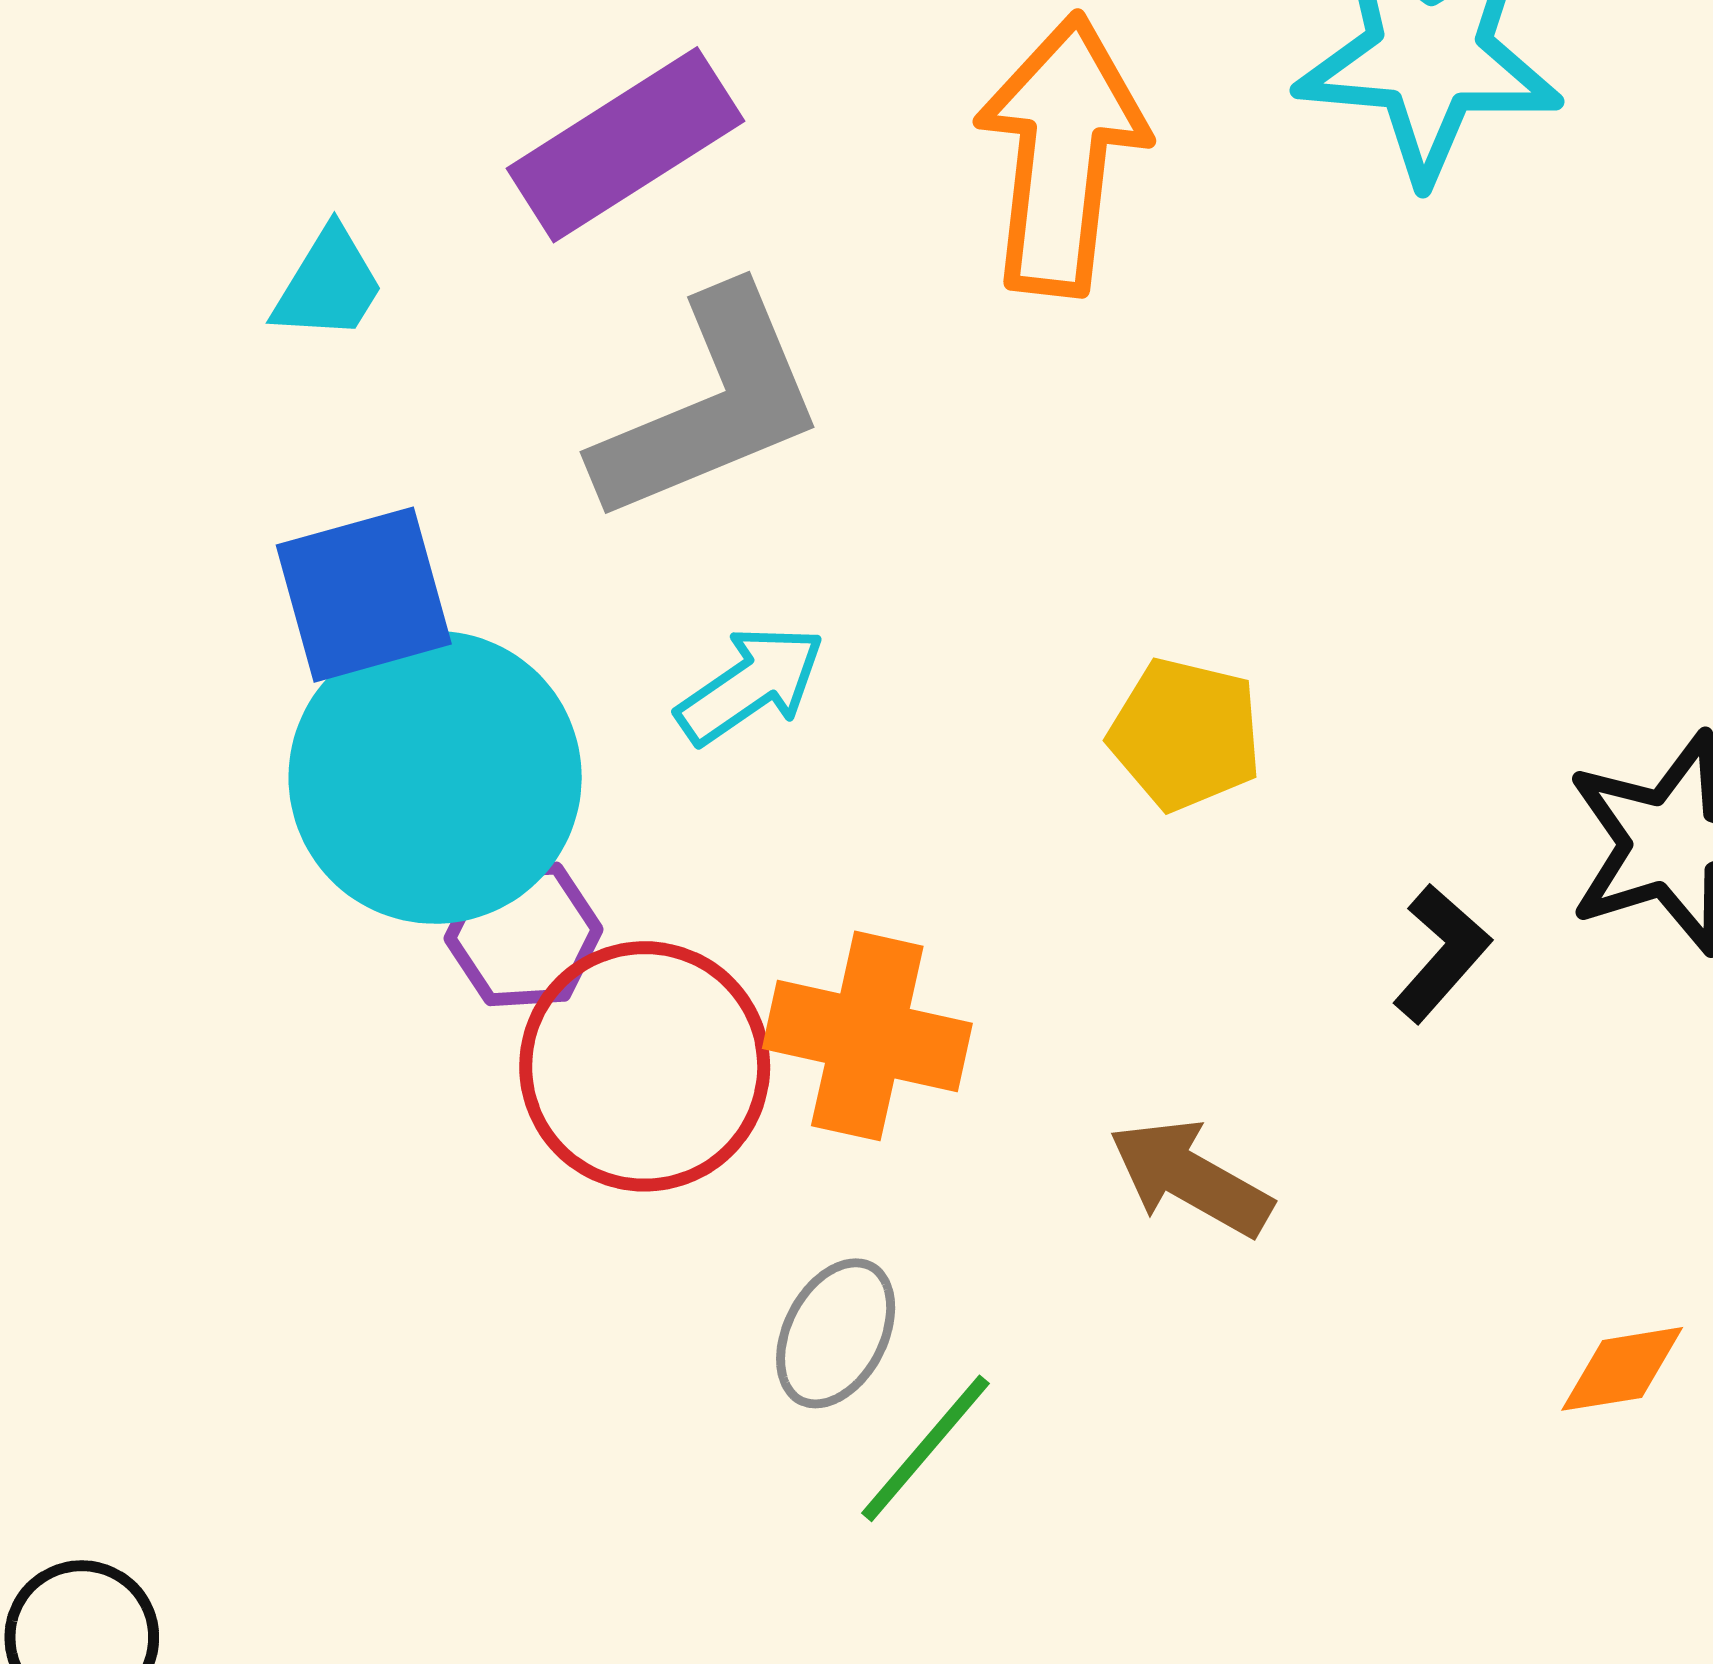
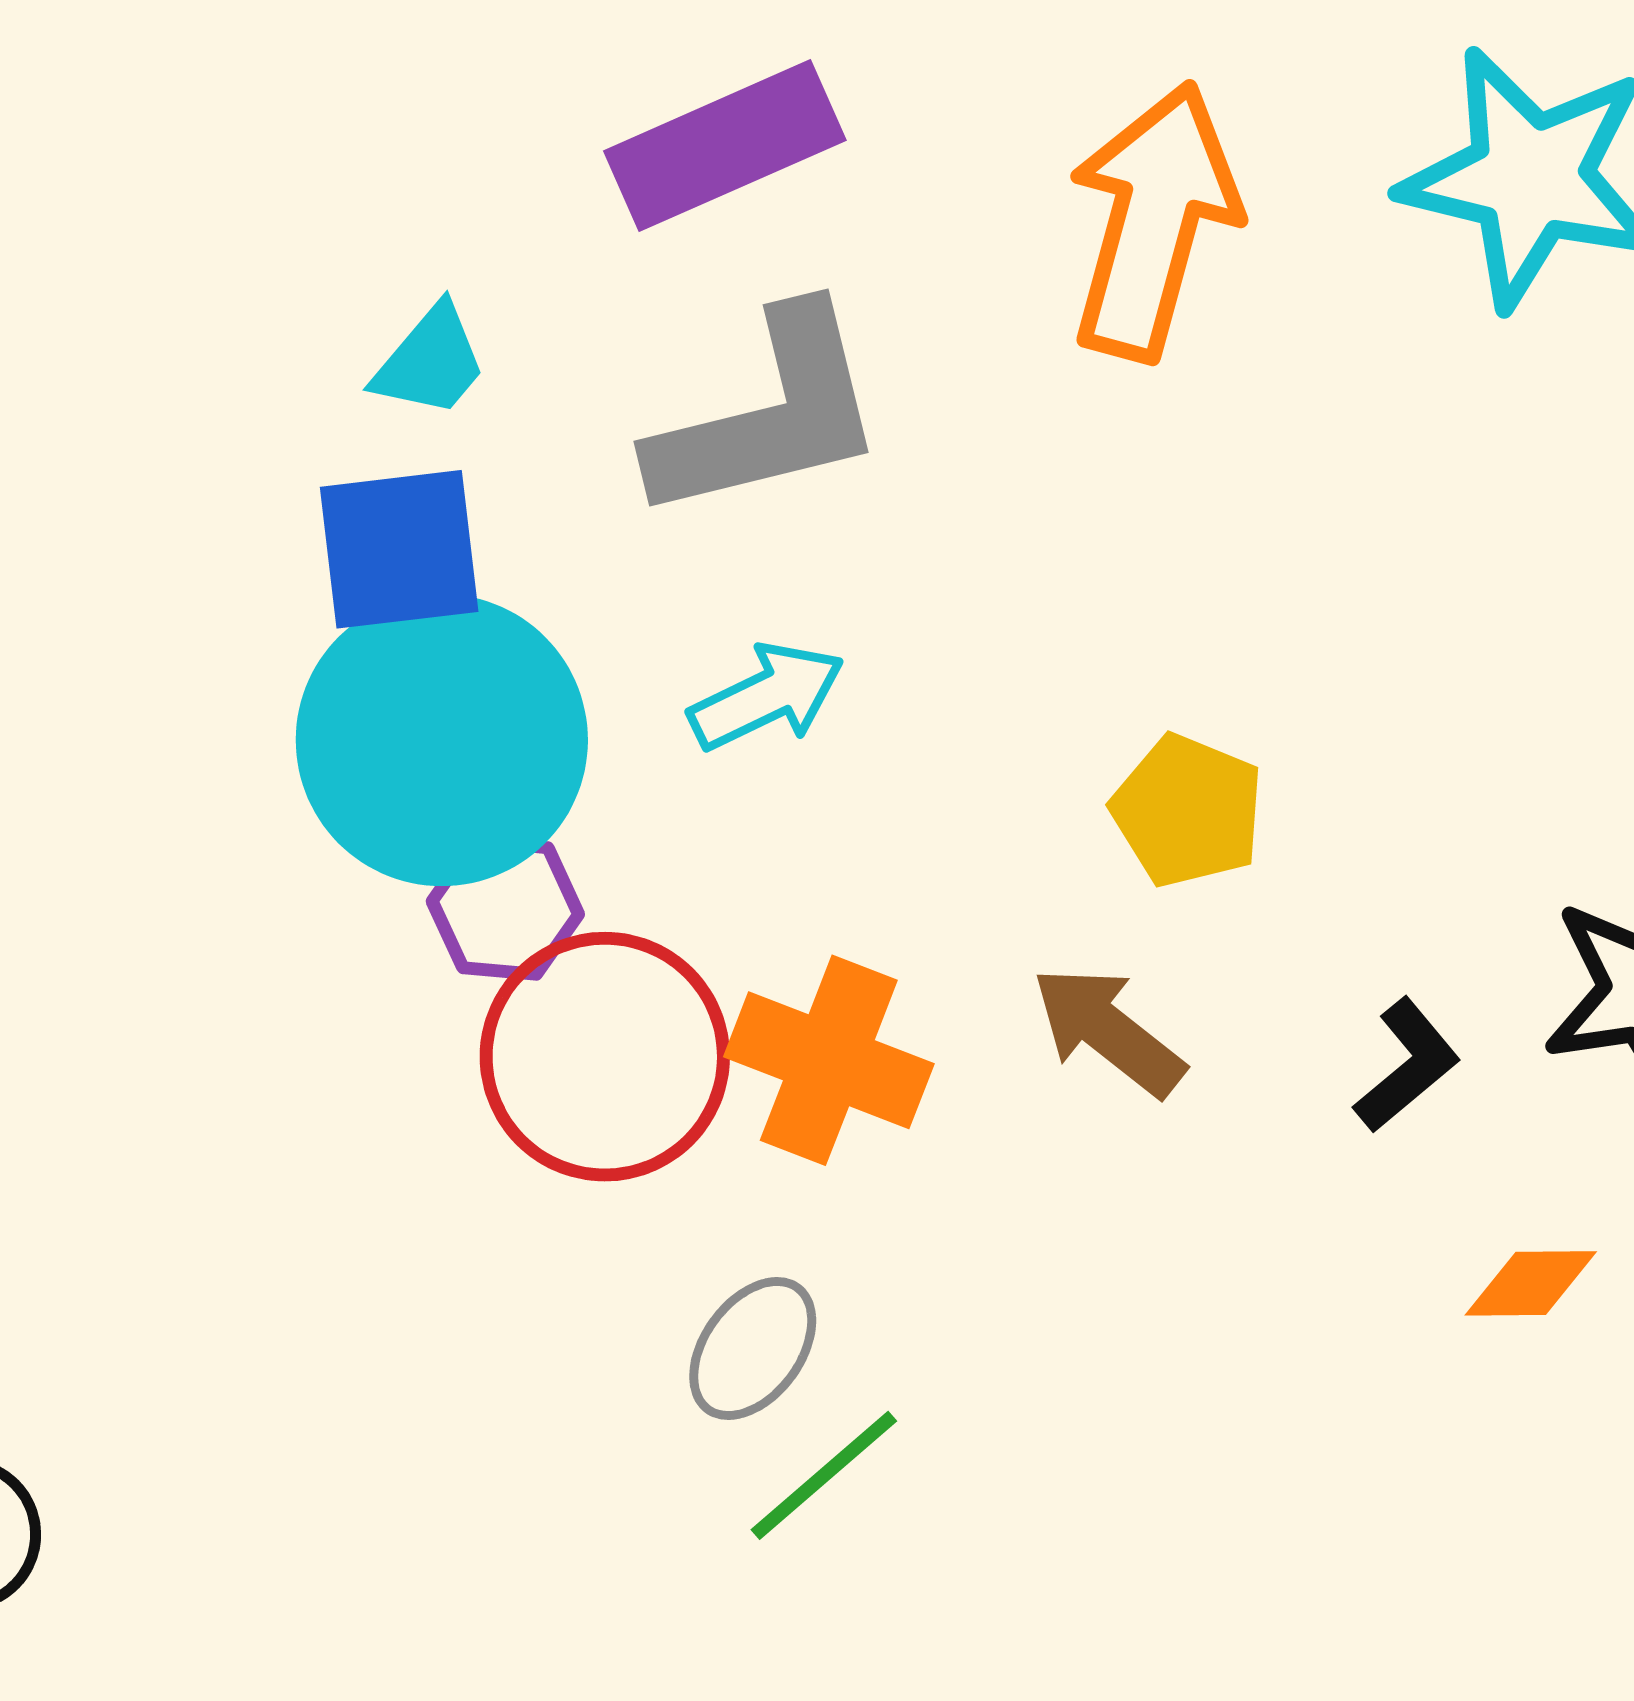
cyan trapezoid: (328, 285) -> (430, 361), moved
brown arrow: (1190, 1178) -> (1108, 1031), moved
orange diamond: (1622, 1369) -> (1531, 1283), moved

